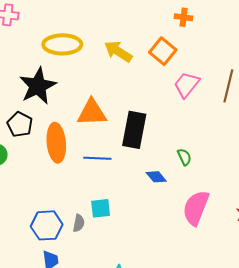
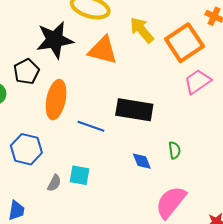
orange square: (163, 51) -> (184, 43), size x1.4
orange triangle: (92, 113) -> (103, 50), moved
black rectangle: (134, 130) -> (134, 110), turned 72
blue hexagon: (47, 225) -> (26, 149), moved

